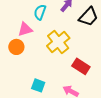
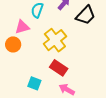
red rectangle: (81, 66) -> (59, 68), moved

